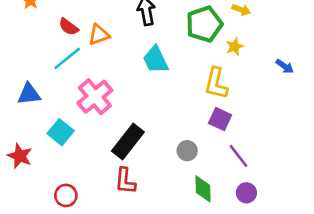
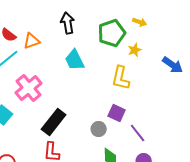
blue arrow: (285, 66) -> (173, 65), size x1.5
purple square: (220, 119) -> (117, 113), moved

